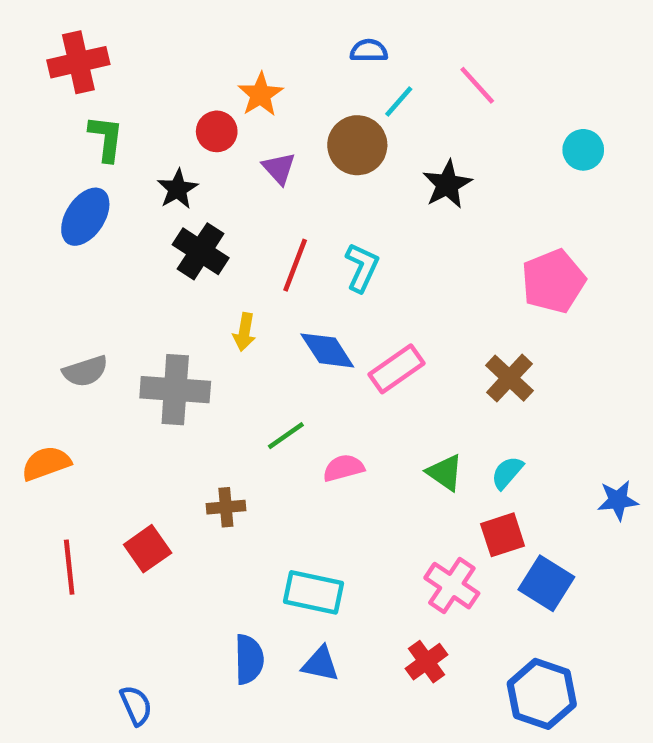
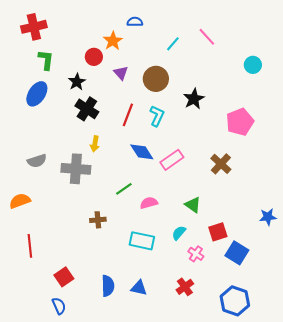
blue semicircle: (369, 51) -> (135, 22), moved
brown circle: (357, 145) -> (156, 79), moved
black star: (447, 184) -> (194, 99), moved
yellow arrow: (244, 332) -> (95, 144), moved
cyan semicircle: (507, 473) -> (179, 233), moved
red square: (148, 549) -> (64, 277), moved
pink cross: (452, 586) -> (196, 254), size x0.7
cyan rectangle: (314, 592) -> (142, 241), moved

